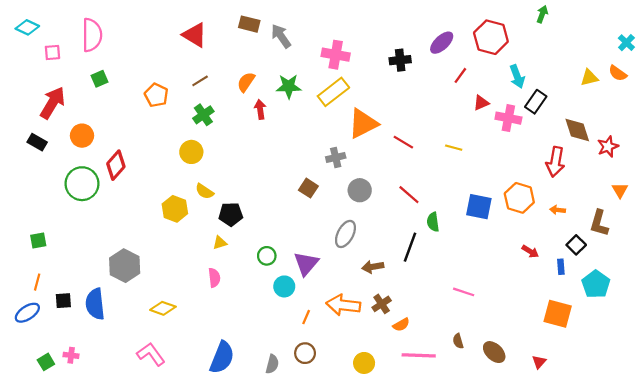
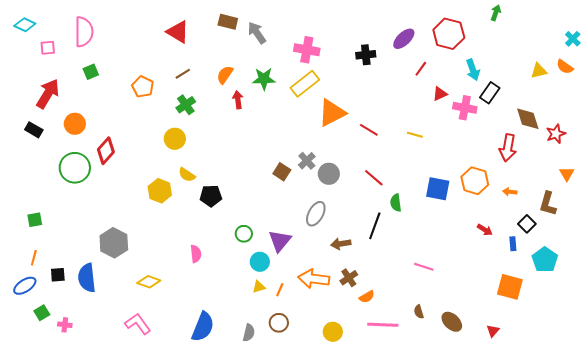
gray cross: (336, 157) -> (307, 161), moved, turned -30
yellow triangle: (220, 243) -> (259, 287), moved
green square: (46, 362) -> (42, 313), moved

